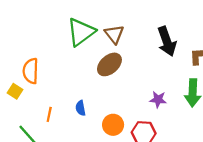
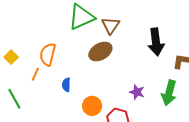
orange semicircle: (31, 71) -> (48, 54), moved
orange line: (49, 114) -> (35, 74), moved

